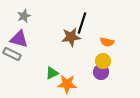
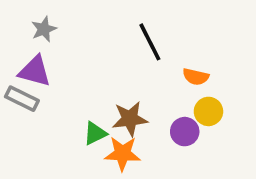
black line: (82, 23) -> (150, 42), turned -45
brown star: (71, 37) -> (130, 119), moved
yellow circle: (103, 61) -> (208, 111), moved

